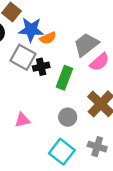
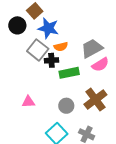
orange semicircle: (48, 38) -> (61, 47), moved
green rectangle: (64, 78) -> (69, 73), turned 48

